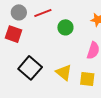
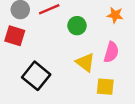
yellow triangle: (64, 73) -> (85, 62), moved

